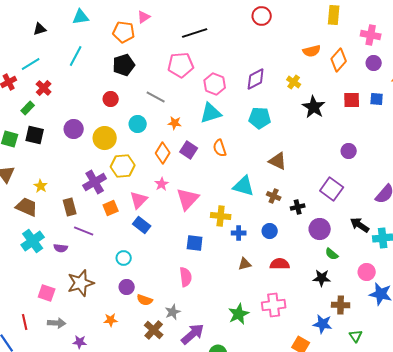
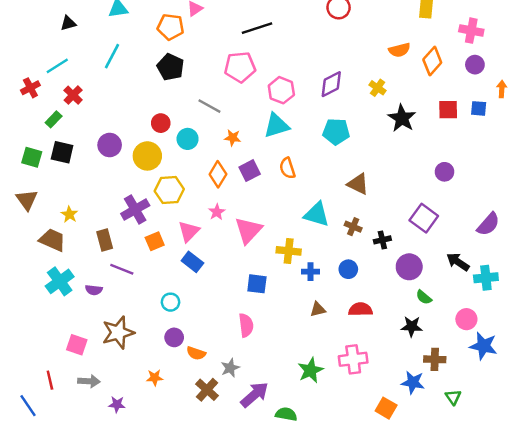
black pentagon: (124, 65) -> (170, 67), turned -30
red circle: (111, 99) -> (161, 123), moved
purple square: (189, 150) -> (250, 171), turned 30

